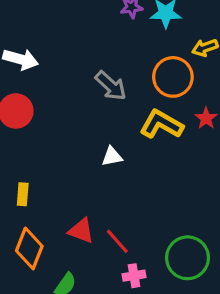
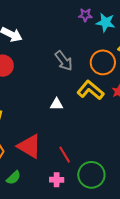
red triangle: (81, 231) -> (29, 146), size x1.5
red line: (117, 241) -> (65, 155), moved

